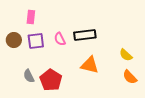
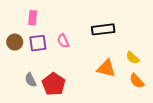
black rectangle: (85, 35) -> (103, 29), moved
orange triangle: (90, 65) -> (106, 68), moved

